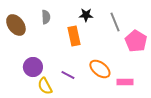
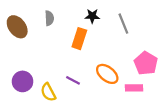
orange rectangle: (74, 36) -> (79, 39), turned 30
pink pentagon: (136, 41) -> (146, 63), moved
purple circle: (33, 67) -> (23, 81), moved

